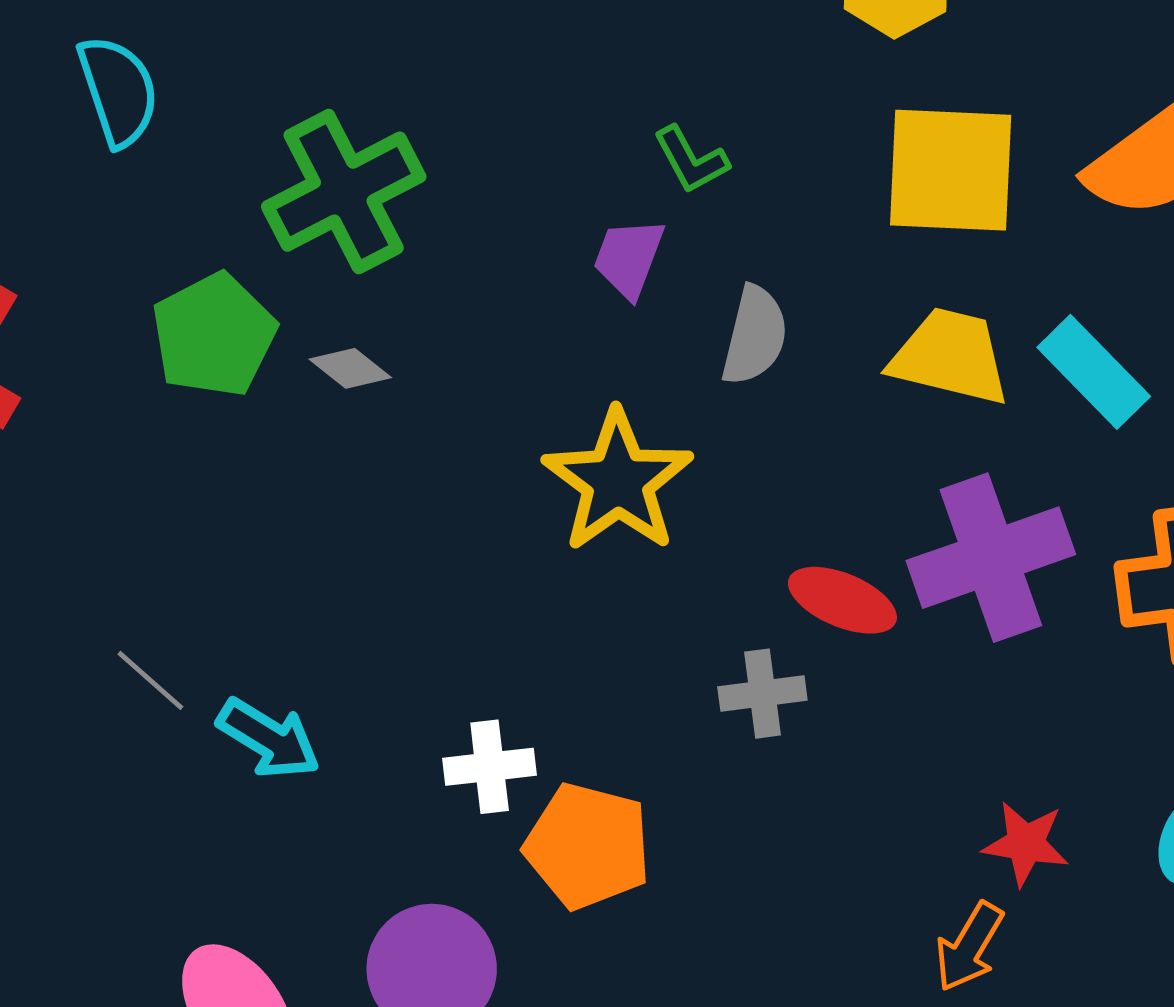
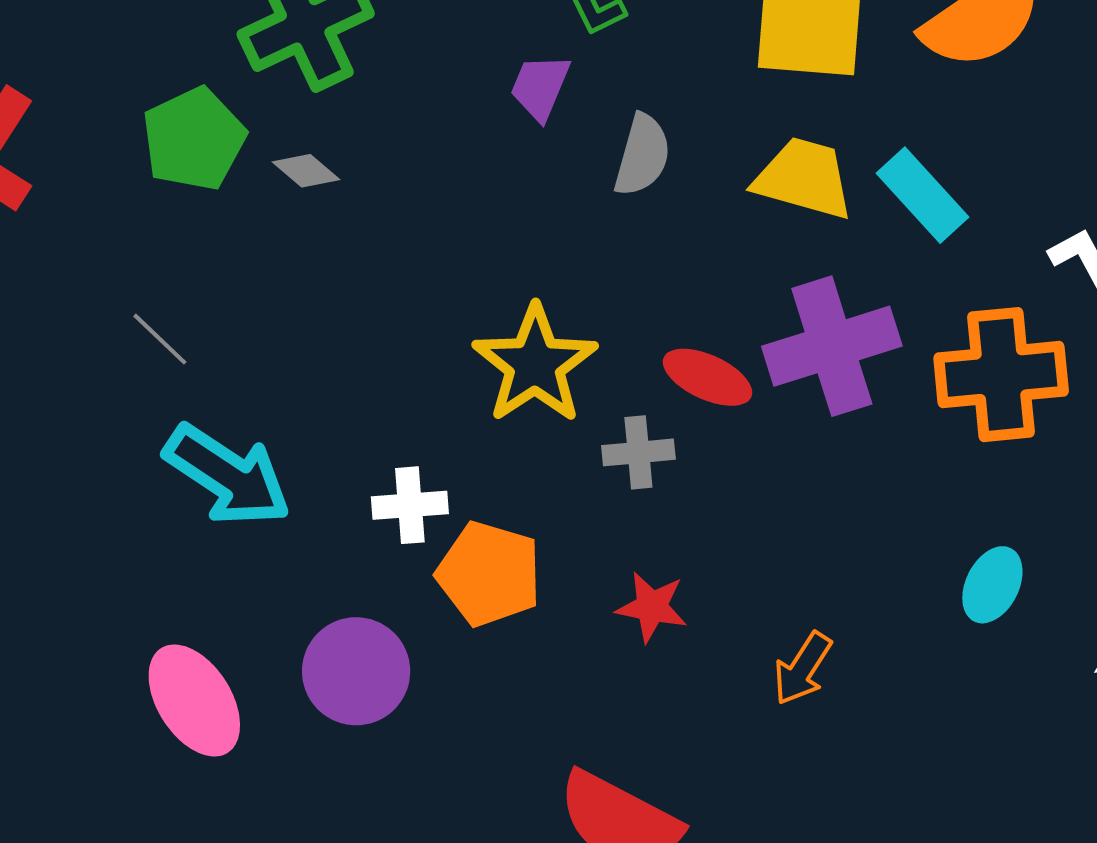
yellow star: (618, 481) -> (535, 364), moved
gray line: (150, 680) -> (160, 339), moved
cyan arrow: (269, 738) -> (227, 475), size x1.5
red star: (1026, 843) -> (652, 607), moved

